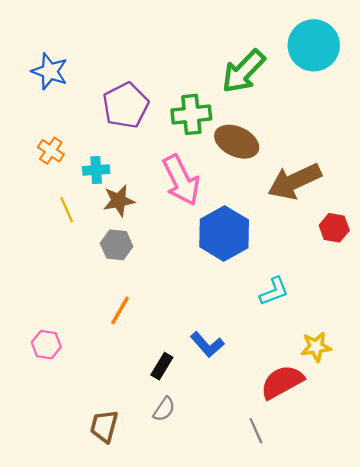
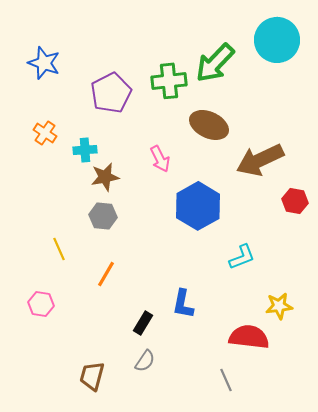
green cross: (191, 114) -> (169, 81), moved
pink arrow: (181, 180) -> (160, 159), size x0.6
yellow line: (67, 210) -> (59, 249), moved
blue L-shape: (207, 345) -> (183, 304), turned 52
red semicircle: (282, 382) -> (249, 337), turned 36

